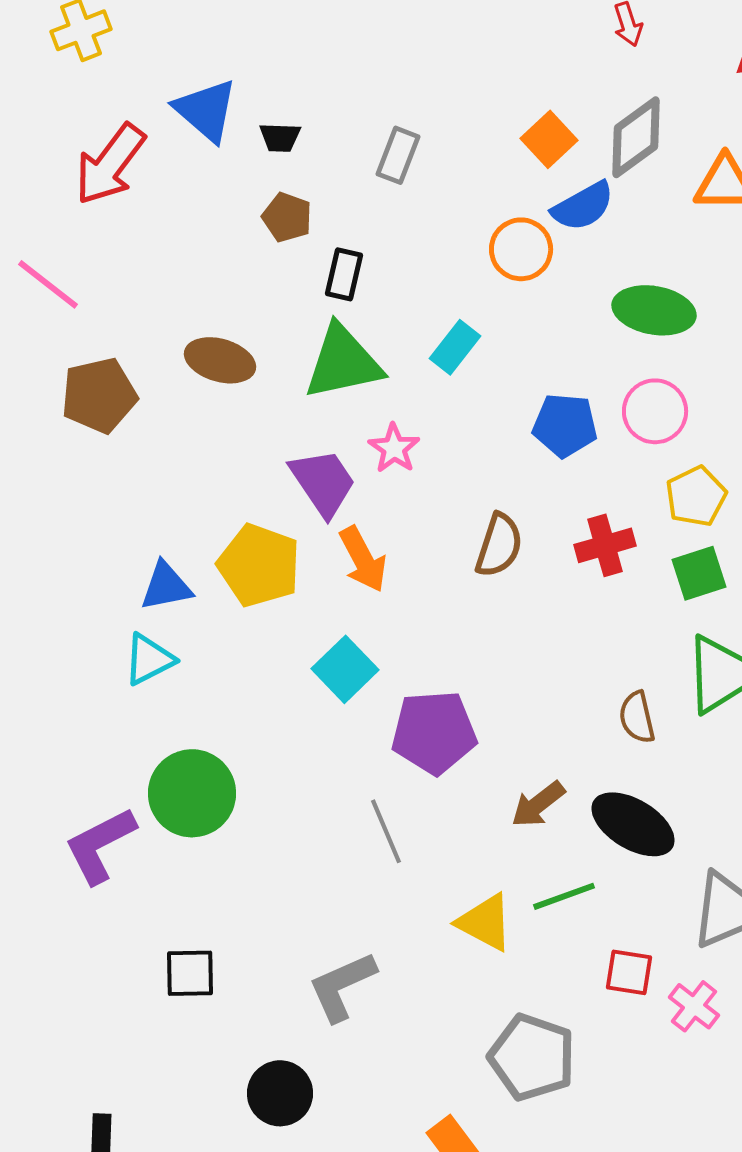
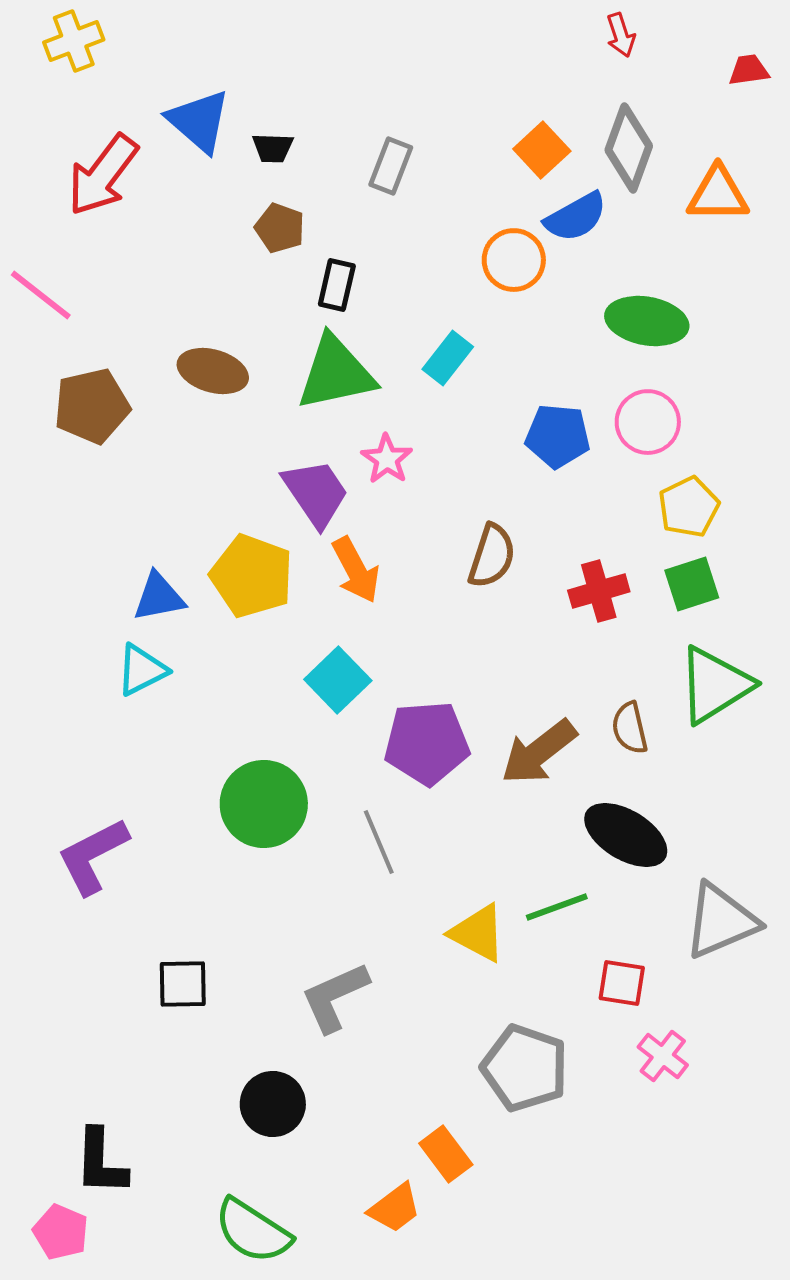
gray diamond: (636, 137) -> (629, 148), turned -34
red cross: (605, 545) -> (599, 591), moved
green circle: (192, 793) -> (264, 804), moved
brown arrow: (538, 804) -> (539, 752), moved, size x1.4
pink cross: (694, 1006) -> (663, 1056), moved

